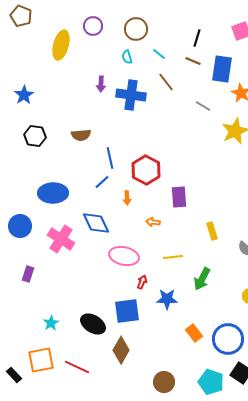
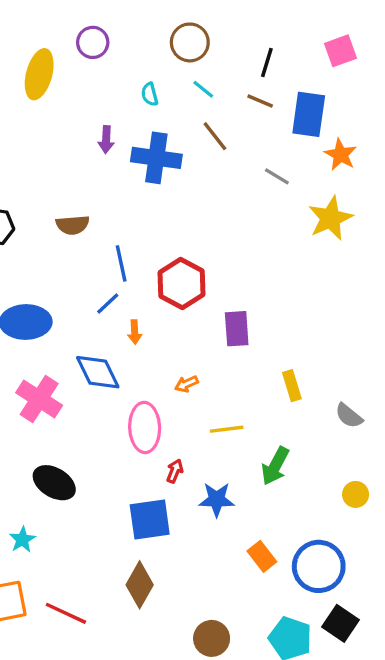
brown circle: (136, 29) -> (190, 42), moved
orange arrow: (127, 198) -> (135, 332), moved
orange arrow: (153, 222) -> (186, 384), moved, turned -32
pink ellipse: (124, 256) -> (145, 427), turned 76
black ellipse: (93, 324) -> (54, 483), moved

